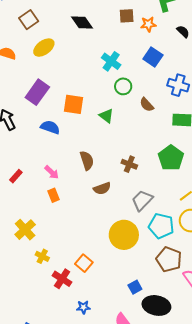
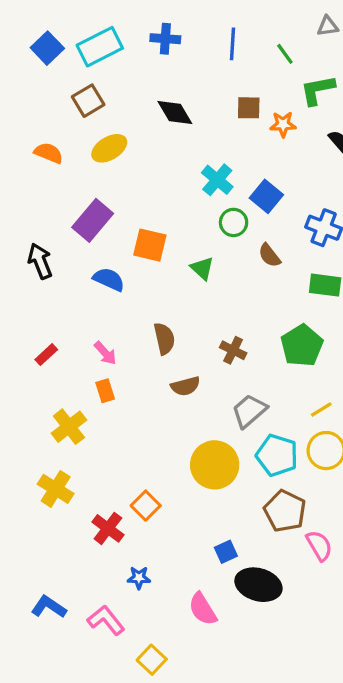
blue square: (153, 57) -> (266, 196), moved
yellow cross: (25, 230) -> (69, 427), moved
yellow cross: (42, 256) -> (56, 489), moved, size x1.5

